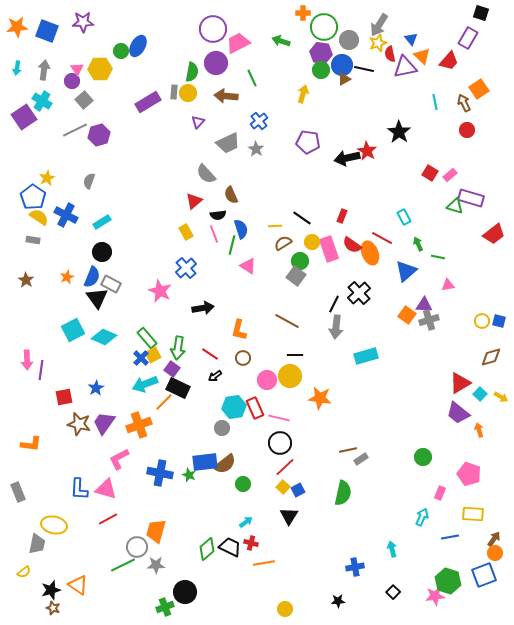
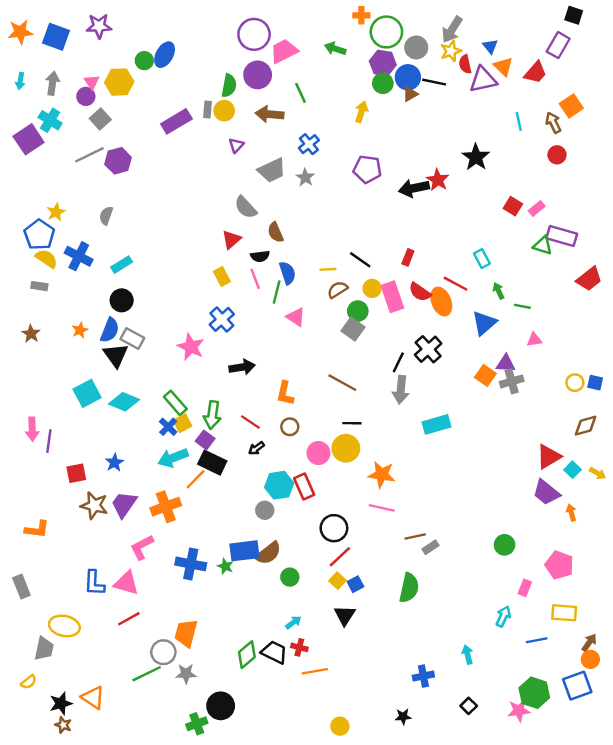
pink line: (279, 418) -> (382, 508), moved

